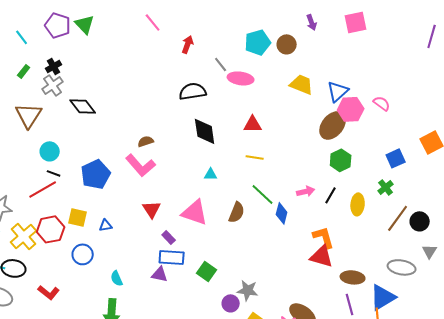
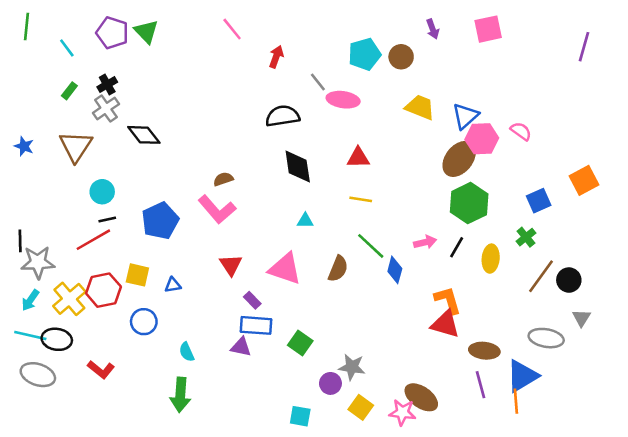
green hexagon: (341, 160) -> (469, 203), size x1.4
black line: (54, 173) -> (107, 219), turned -32

